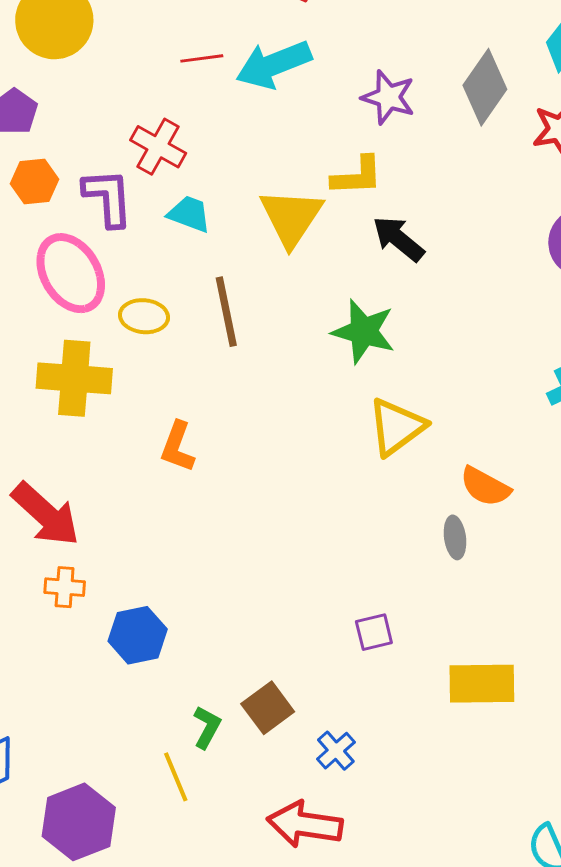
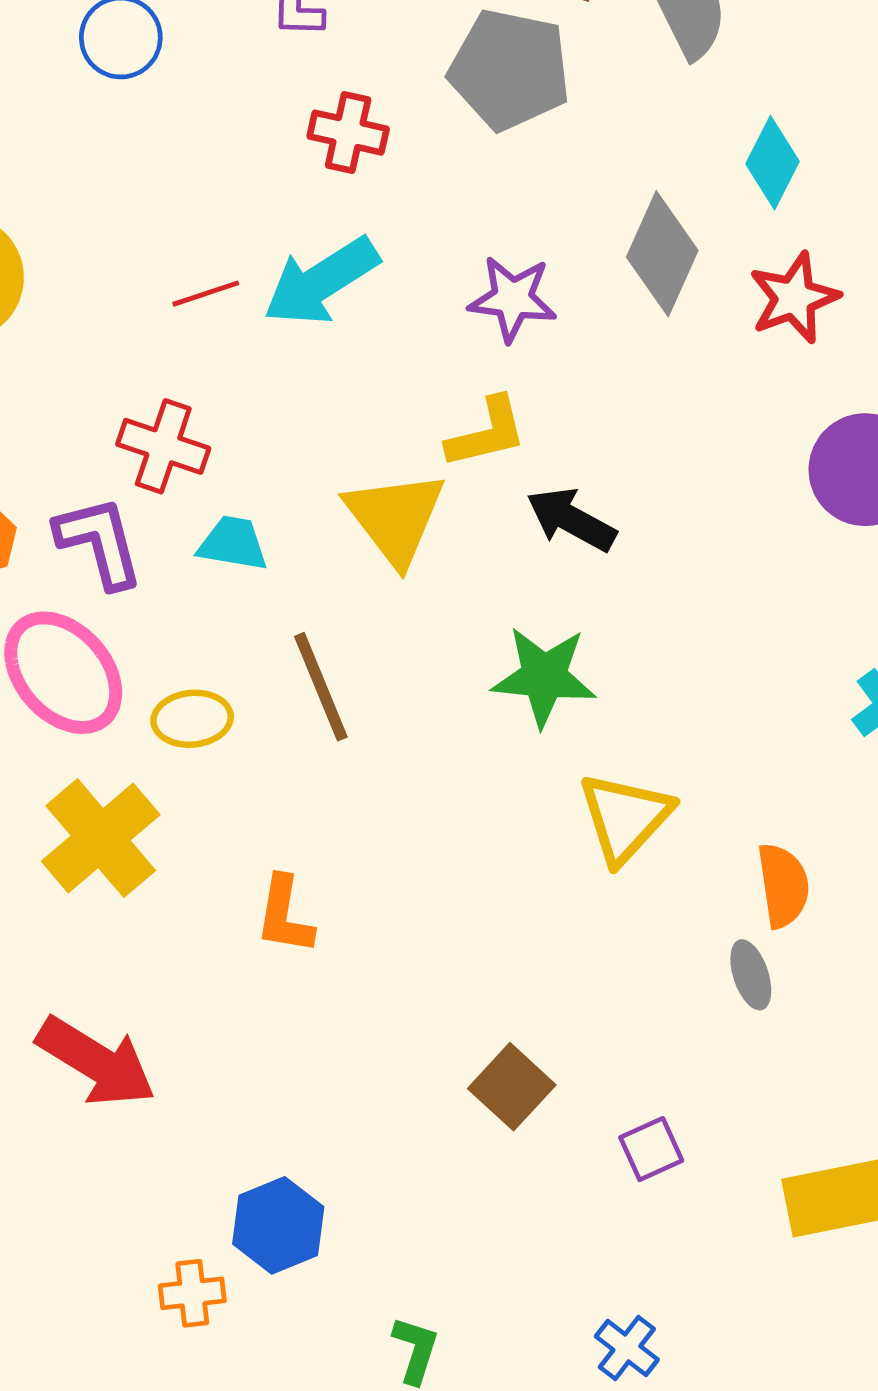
yellow cross: (74, 378) -> (101, 838), turned -34
orange semicircle: (485, 487) -> (783, 885), turned -116
orange cross: (65, 587) -> (192, 1293), moved
brown square: (268, 708) -> (512, 1087), moved

